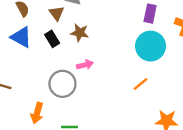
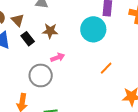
brown triangle: (57, 13) -> (18, 20), moved
cyan circle: (151, 46) -> (93, 29), moved

